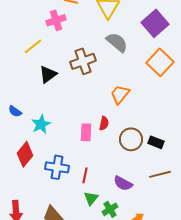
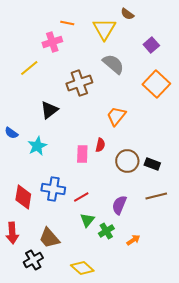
purple square: (155, 23) -> (151, 45), size x0.6
black triangle: (48, 74) -> (49, 110), moved
red diamond: (25, 154) -> (23, 197), moved, turned -30
red line: (85, 175) -> (81, 197), turned 49
purple semicircle: (123, 183) -> (119, 205), turned 84

